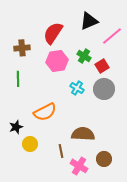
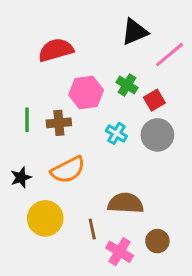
red semicircle: (53, 33) -> (56, 50), moved, turned 40
brown cross: (22, 48) -> (59, 123), moved
black star: (16, 127) -> (21, 177), moved
yellow circle: (30, 144) -> (45, 218), size x1.5

